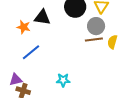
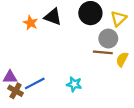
blue line: (31, 52) -> (35, 83), moved
cyan star: (63, 80) -> (74, 84), moved

